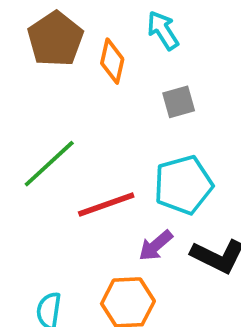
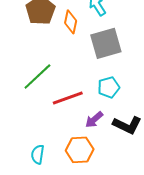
gray square: (179, 102) -> (106, 43), size x1.8
cyan pentagon: (183, 185) -> (109, 87), size x0.7

